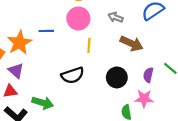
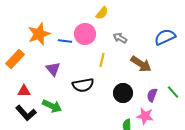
gray arrow: (115, 17) -> (120, 38), moved
pink circle: (78, 18) -> (85, 34), moved
orange star: (19, 43) -> (39, 34), moved
purple triangle: (16, 71) -> (53, 69), moved

